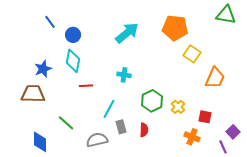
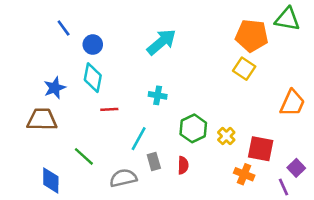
orange pentagon: (175, 28) -> (252, 36), moved
orange trapezoid: (215, 78) -> (292, 103), moved
red square: (205, 117) -> (261, 149), size x1.5

